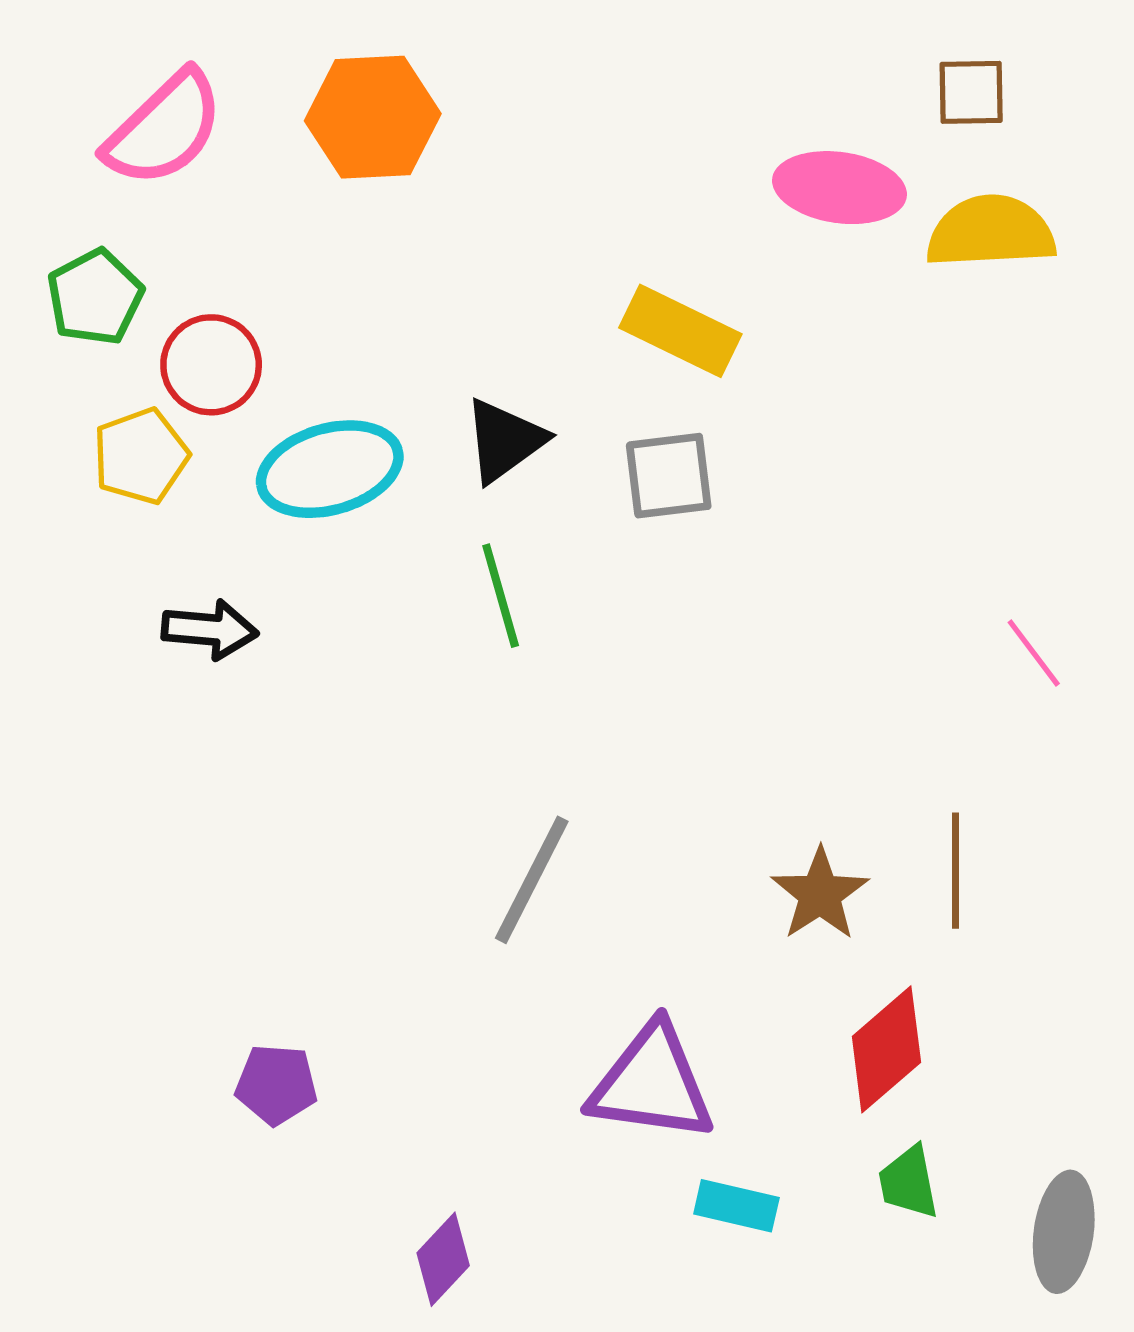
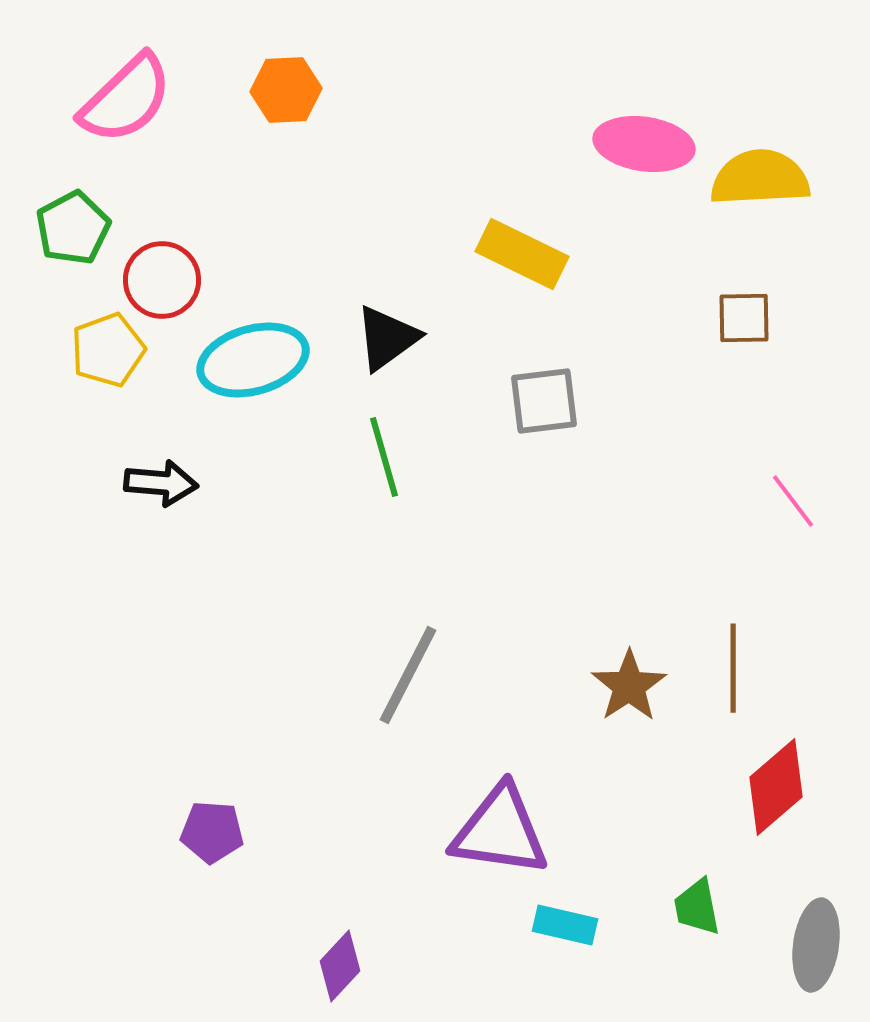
brown square: (971, 92) -> (744, 318), moved
orange hexagon: (373, 117) -> (286, 90), size x0.7
gray square: (669, 476) -> (544, 401), moved
red diamond: (886, 1049) -> (776, 787), moved

